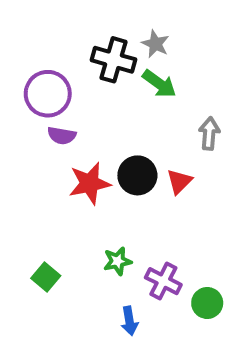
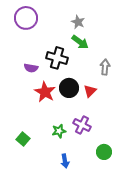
black cross: (114, 60) -> (57, 58), moved
purple circle: (48, 94) -> (26, 18), moved
red star: (90, 183) -> (45, 92), turned -30
purple cross: (163, 281) -> (82, 125), moved

